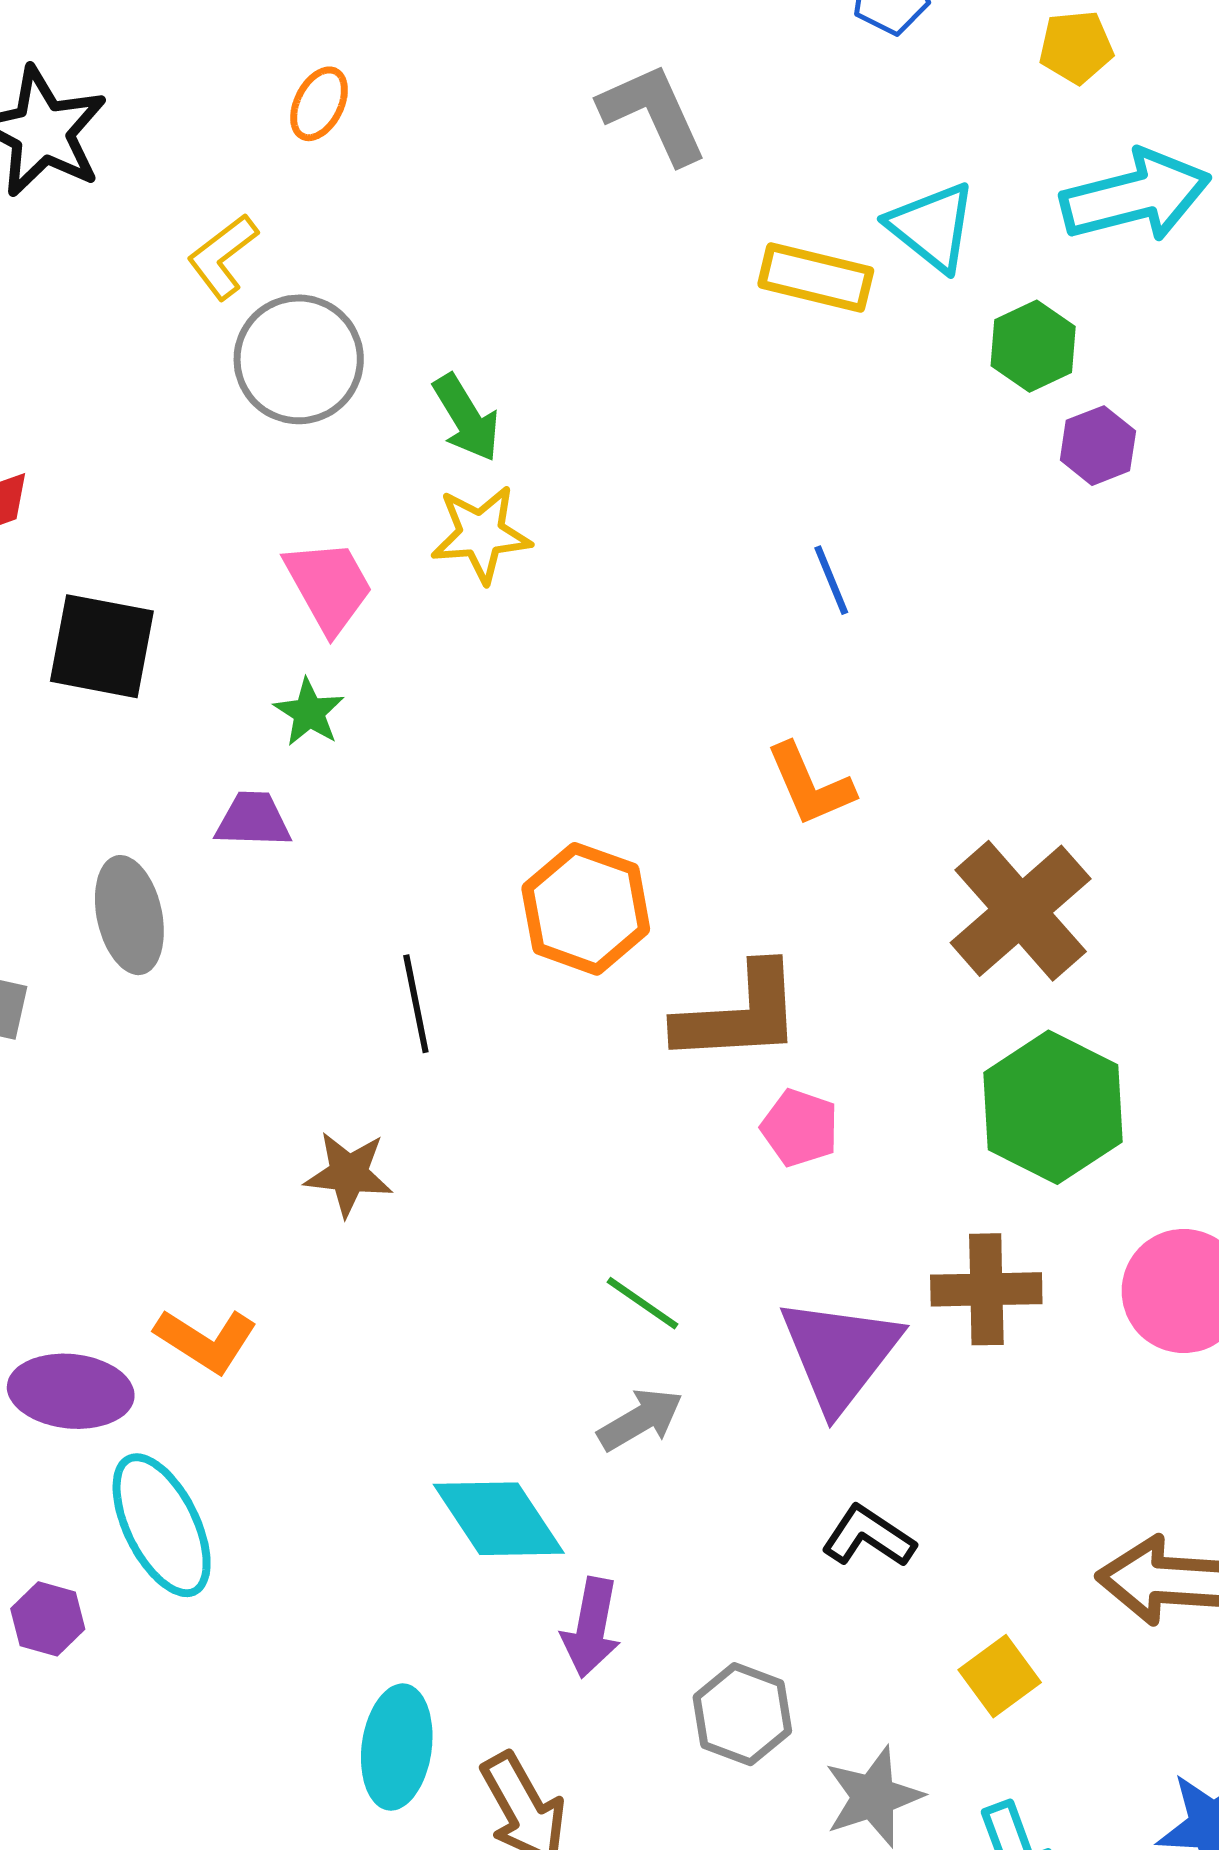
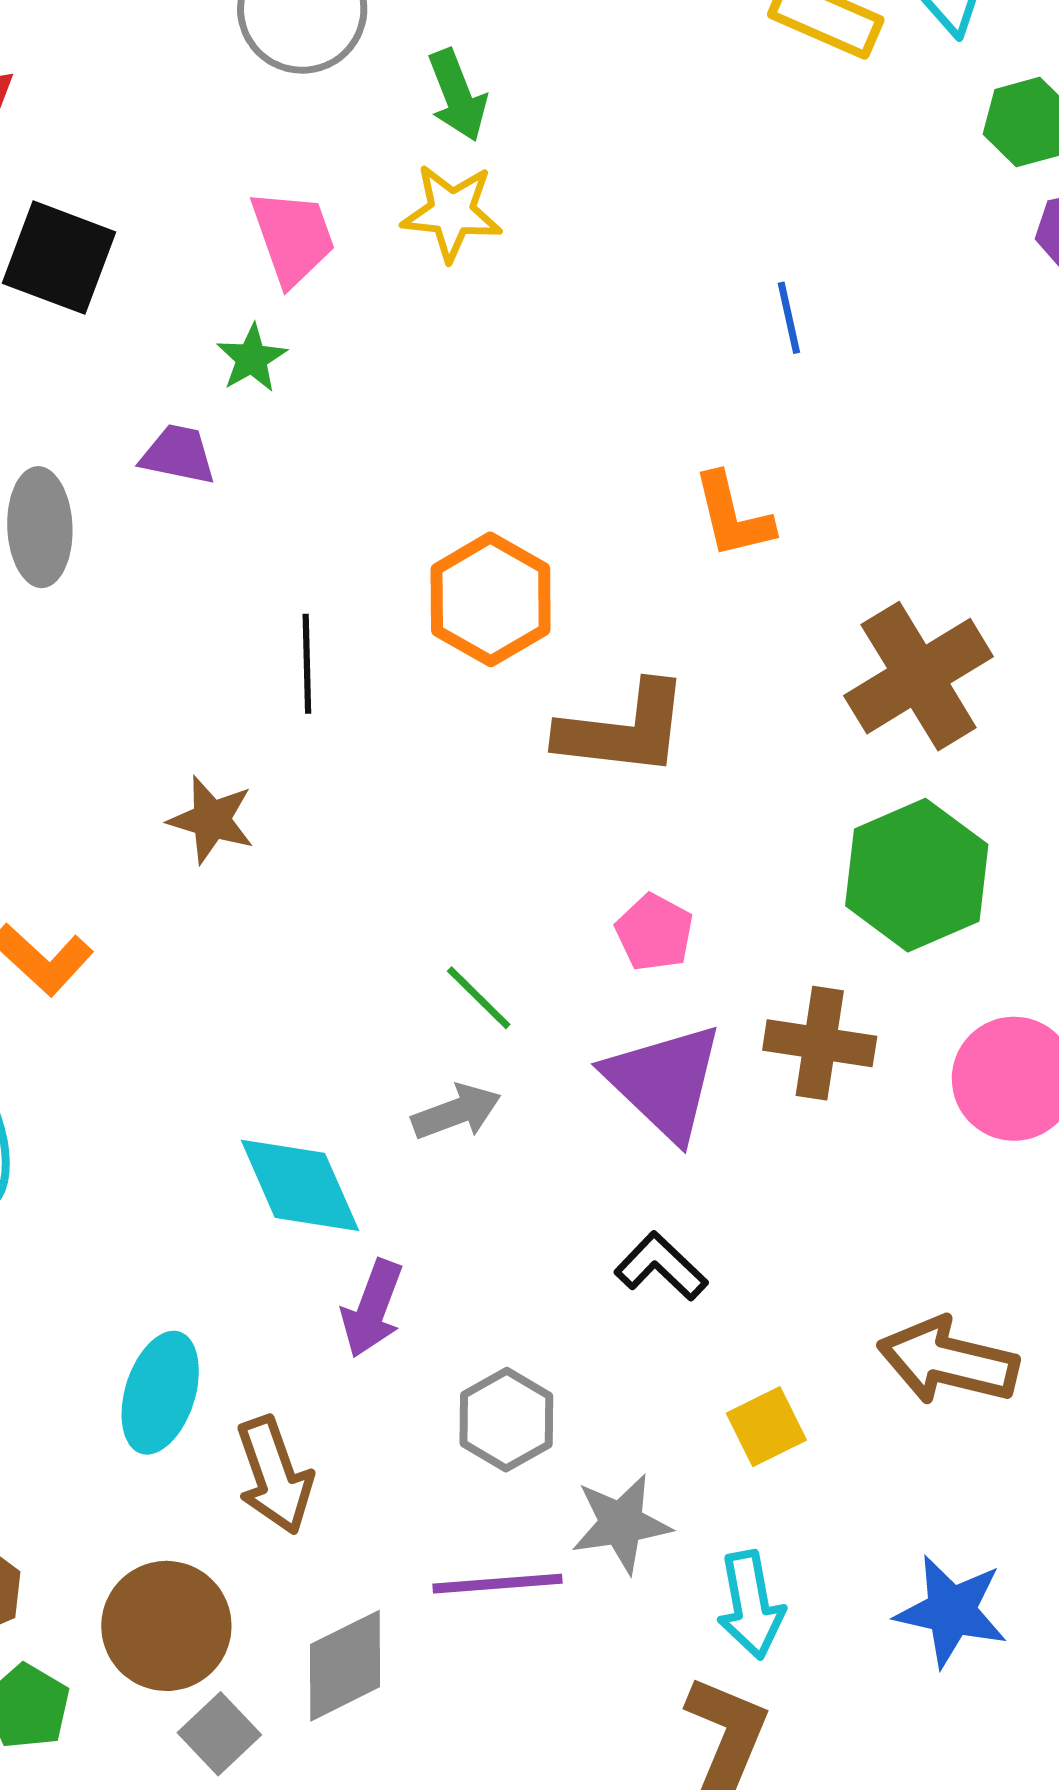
pink pentagon: (800, 1128) -> (654, 932), moved
purple triangle: (840, 1354) -> (664, 1082), turned -34

